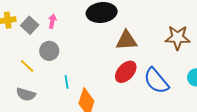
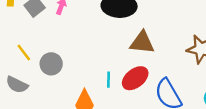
gray circle: (49, 51) -> (51, 64), moved
cyan line: (67, 82) -> (108, 80), moved

